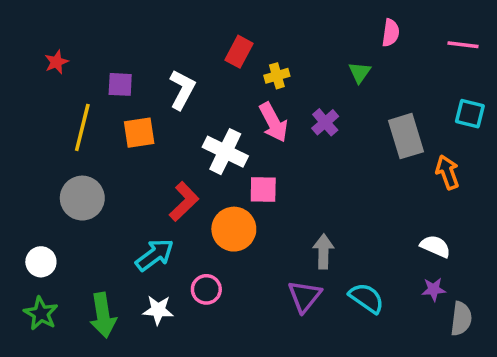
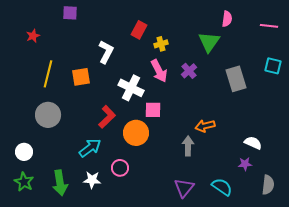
green triangle: (360, 72) -> (209, 42), size x1.6
purple square: (120, 84) -> (70, 13), moved
orange arrow: (447, 172) -> (205, 126), moved, turned -84
purple star: (434, 289) -> (245, 164), moved
purple triangle: (304, 296) -> (184, 188), moved
cyan semicircle: (366, 298) -> (222, 187), moved

